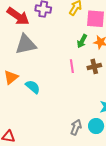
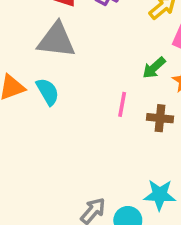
cyan semicircle: (33, 87) -> (48, 92), moved

